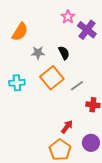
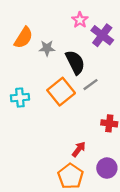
gray star: (38, 53) -> (47, 48), moved
black semicircle: (64, 53) -> (75, 62), size x1.5
gray line: (77, 86) -> (90, 85), moved

